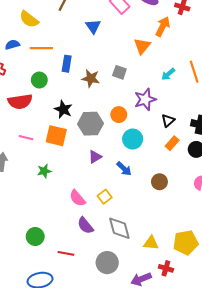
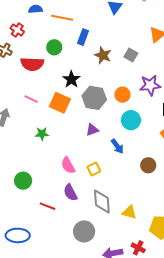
green circle: (35, 236) -> (23, 181), moved
yellow triangle: (151, 243) -> (129, 212), moved
red line: (66, 253) -> (48, 206), moved

